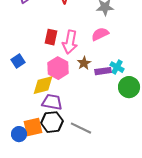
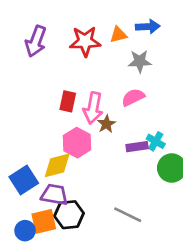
blue square: (18, 61) -> (24, 180), moved, size x1.5
brown star: (84, 63) -> (106, 124), moved
purple trapezoid: (52, 102) -> (54, 195), moved
gray line: (81, 128) -> (128, 215), moved

